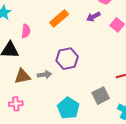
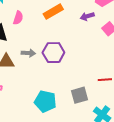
gray arrow: (44, 75) -> (28, 53), moved
cyan pentagon: (68, 108) -> (45, 101), turned -30

